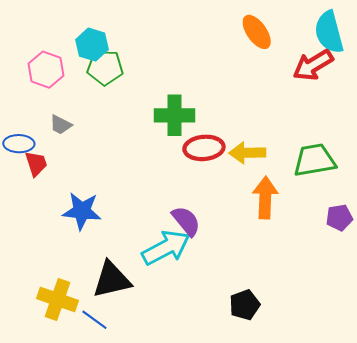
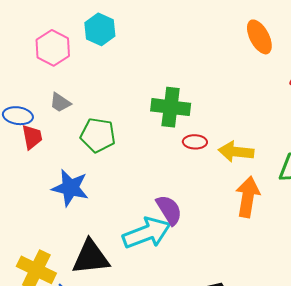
green pentagon: (105, 68) -> (98, 135), moved
red ellipse: (204, 148) -> (195, 142), size x0.6

